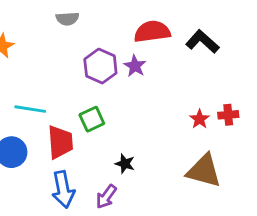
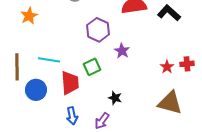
purple star: (135, 66) -> (122, 51), moved
blue arrow: (63, 189) -> (72, 116), size x0.7

